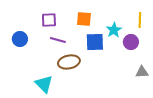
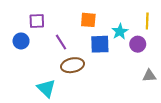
purple square: (49, 20) -> (37, 21), moved
purple line: (58, 40) -> (61, 42), turned 42

